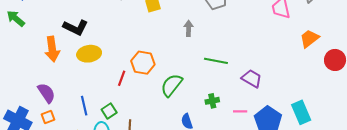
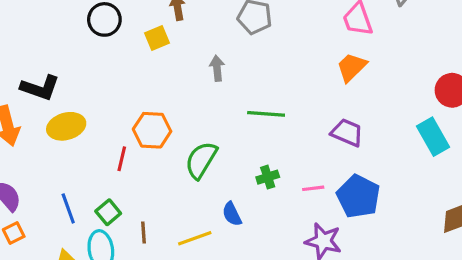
orange trapezoid: (309, 39) -> (352, 67), moved
purple trapezoid: (252, 79) -> (347, 133), moved
cyan rectangle: (301, 112) -> (433, 137), moved

